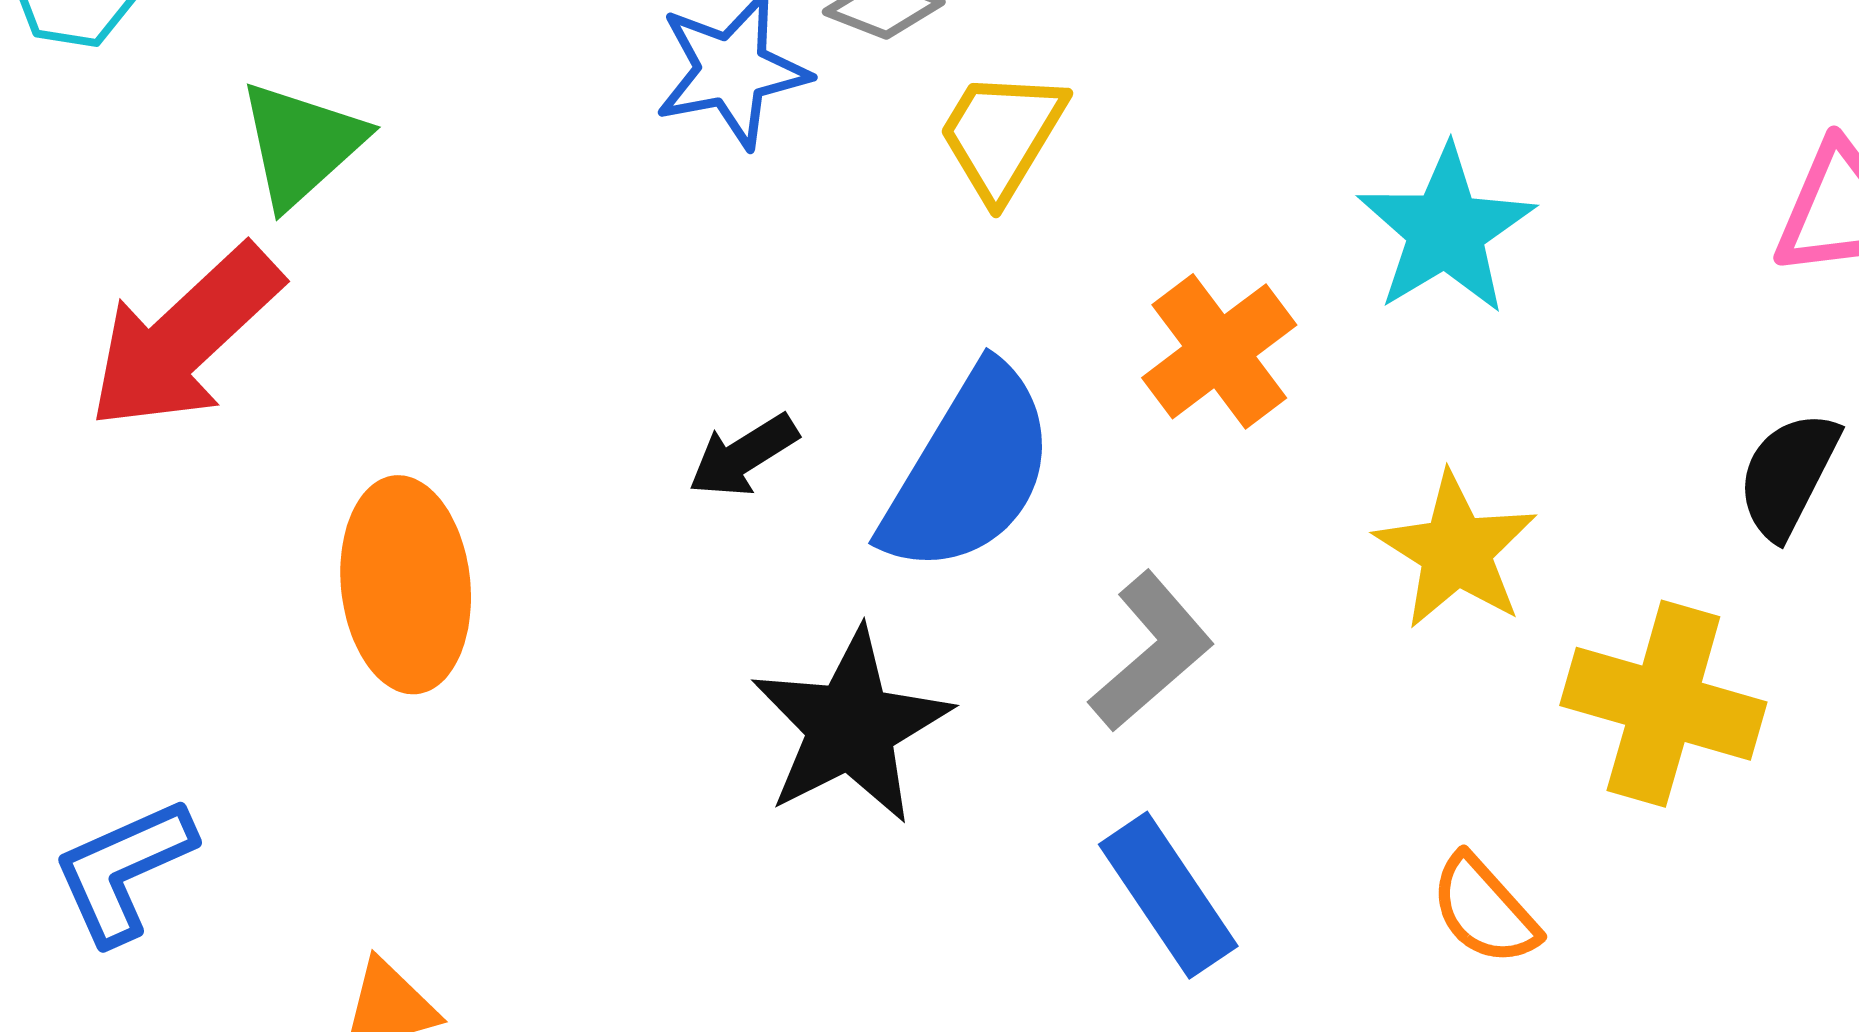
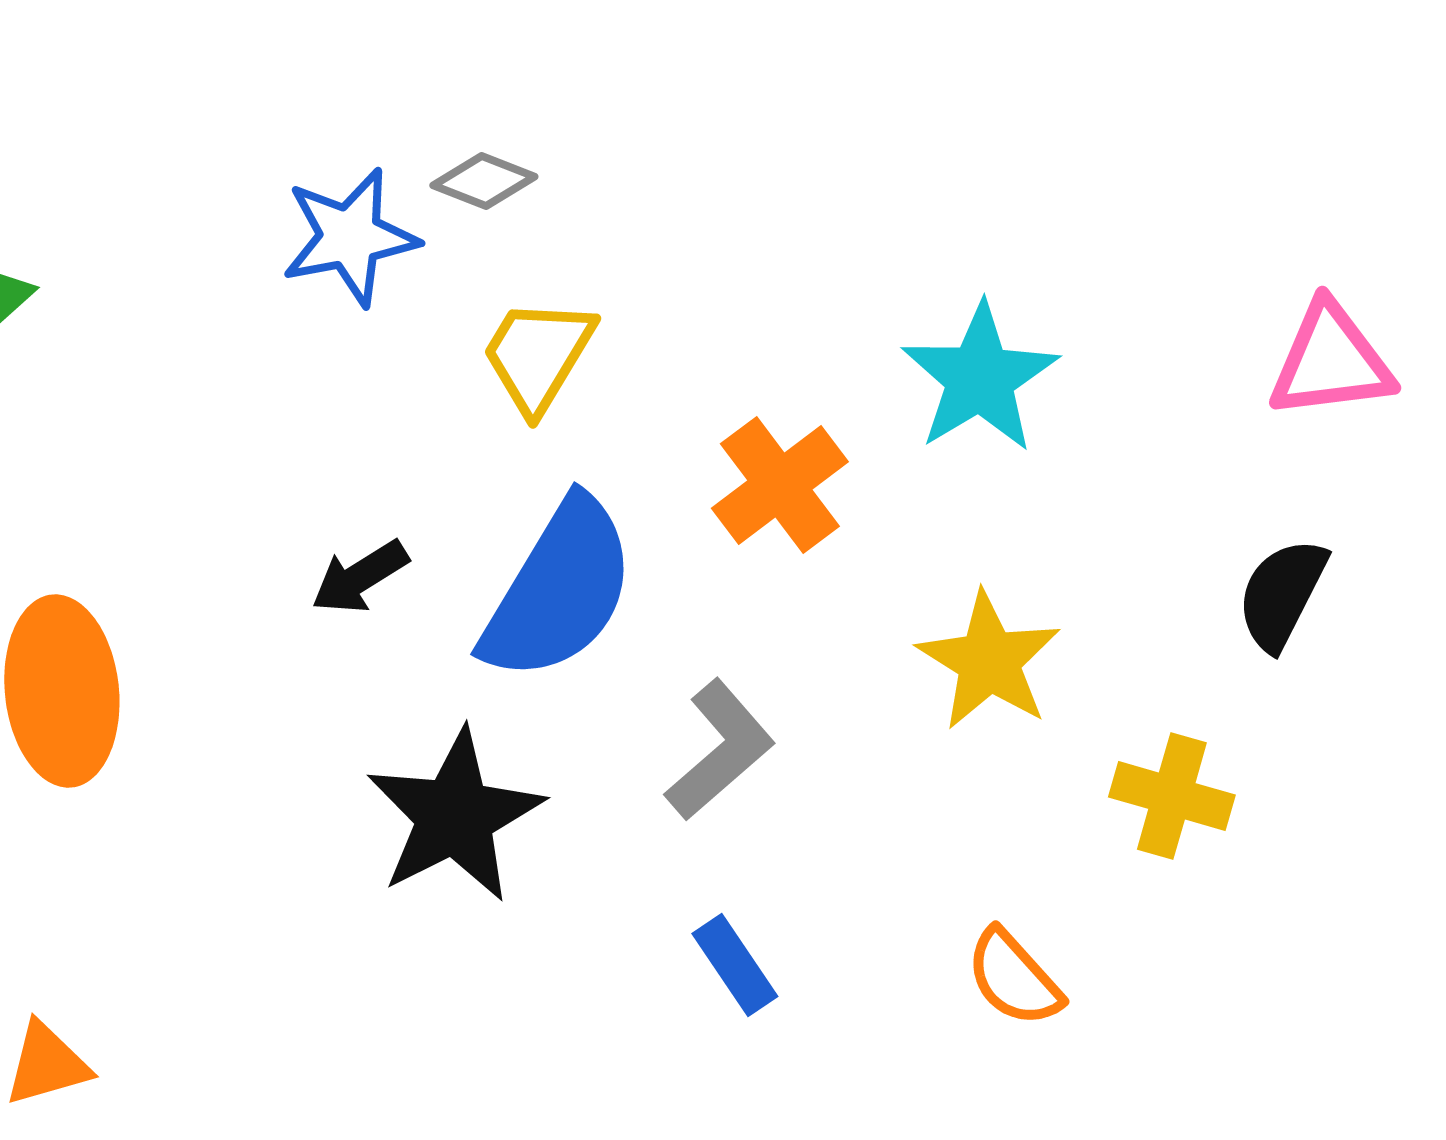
yellow trapezoid: (1002, 135) -> (538, 355), moved
yellow cross: (1663, 704) -> (1172, 796), size x0.7
blue rectangle: (1168, 895) -> (735, 965), size x0.7

